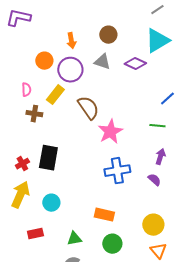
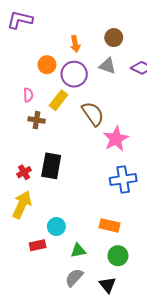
cyan circle: (51, 203) -> (56, 226), moved

